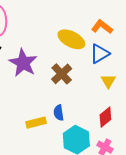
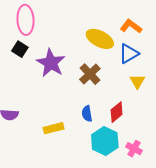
red diamond: (105, 117) -> (117, 112), moved
yellow rectangle: (36, 123) -> (54, 128), moved

